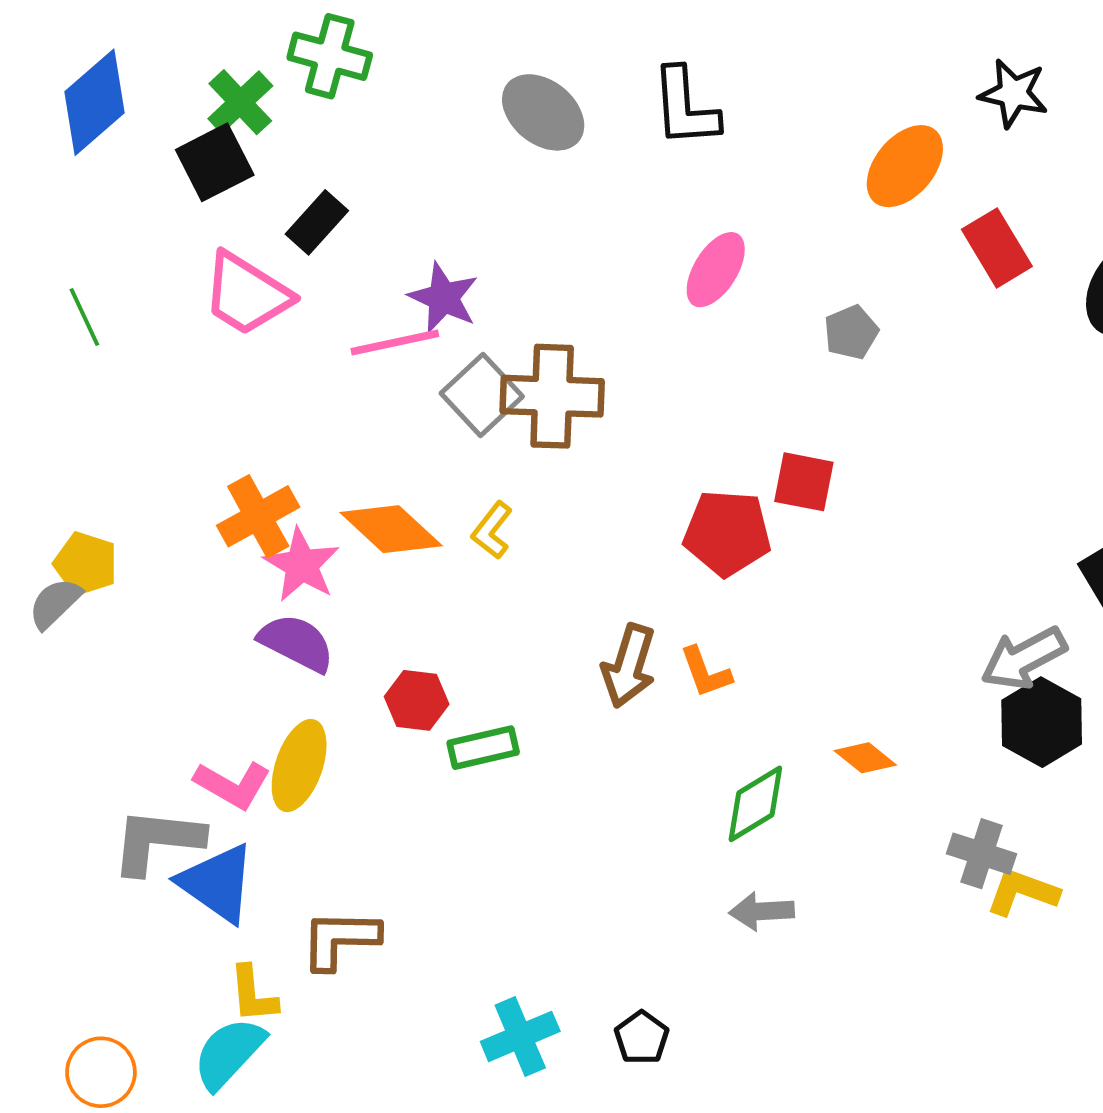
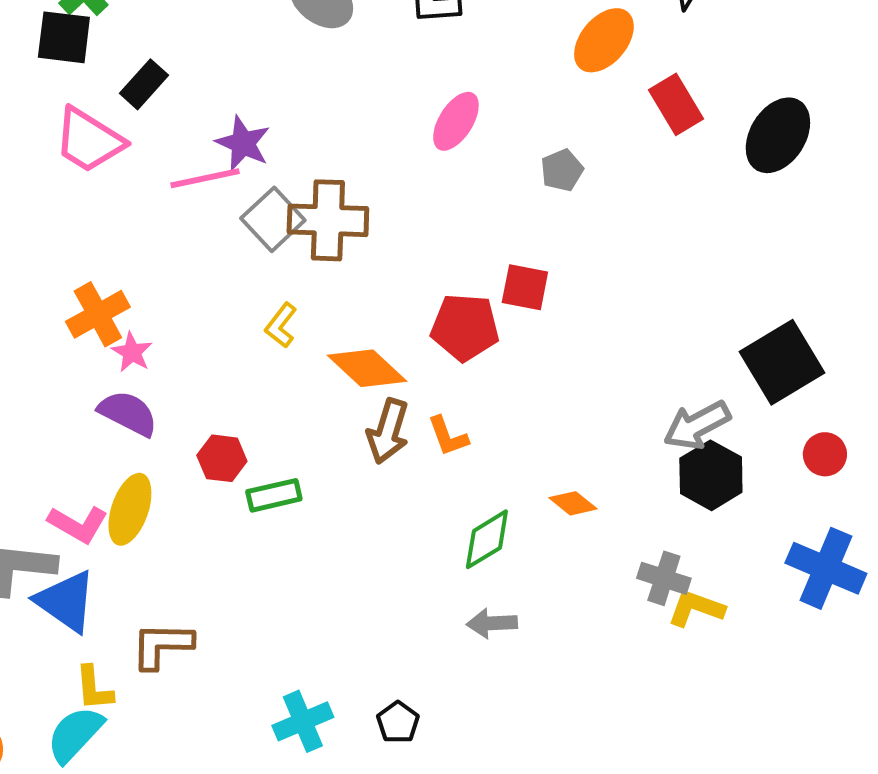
black square: (215, 162) -> (64, 37), turned 34
orange diamond: (391, 529) -> (367, 368), moved
pink star: (302, 565) -> (132, 352), size x0.7

